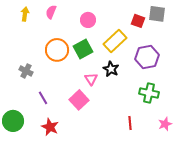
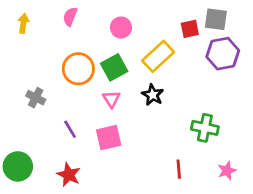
yellow arrow: (25, 14) -> (23, 23), moved
red square: (138, 21) -> (190, 29), turned -32
purple hexagon: (147, 57) -> (223, 54), moved
pink triangle: (91, 79) -> (111, 99), moved
purple line: (43, 98) -> (70, 129), moved
pink square: (79, 100) -> (109, 138), turned 30

